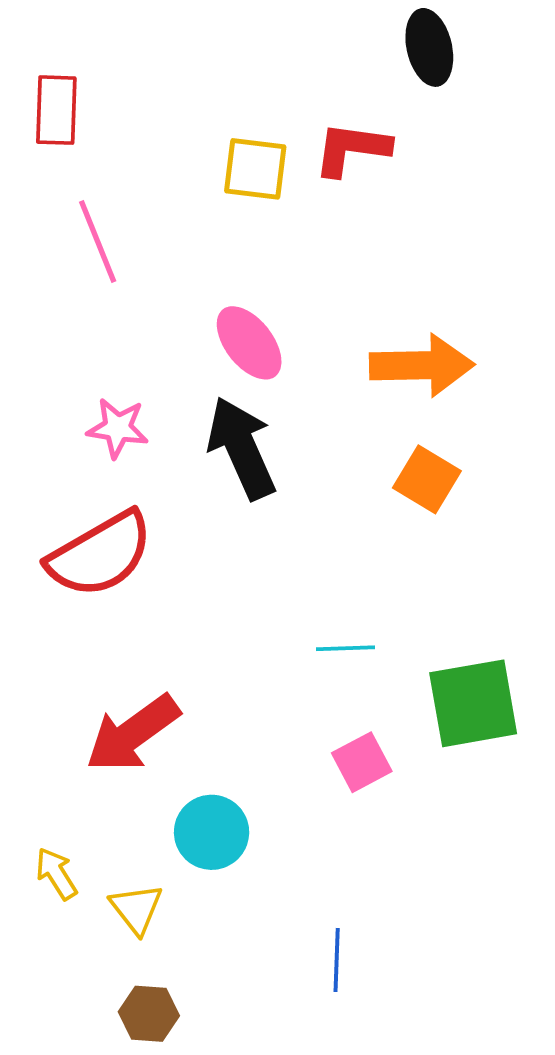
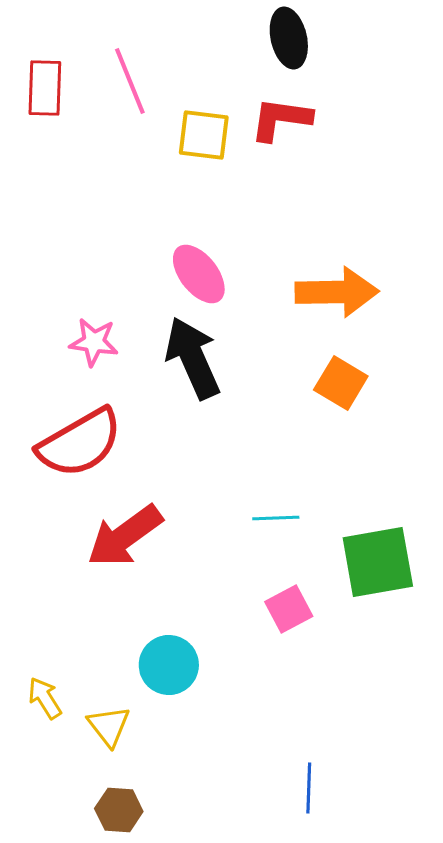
black ellipse: (429, 47) -> (289, 38), moved
pink line: (98, 241) -> (130, 81), moved
red arrow: (133, 733) -> (125, 536), moved
blue line: (337, 960) -> (309, 788), moved

